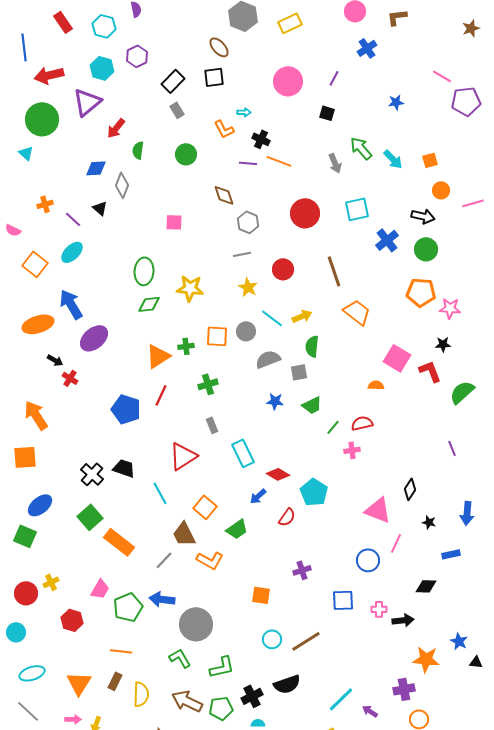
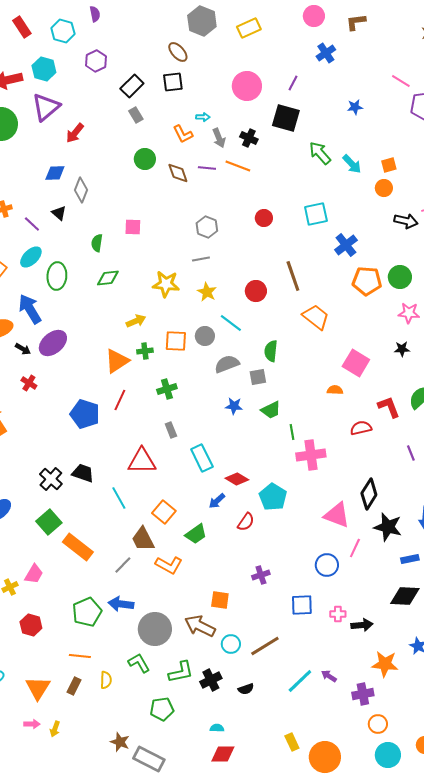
cyan hexagon: (102, 68) -> (44, 69), moved
black square: (327, 113) -> (286, 118), size x1.8
black cross: (261, 139) -> (249, 138), moved
green semicircle: (138, 150) -> (97, 243), moved
gray arrow: (335, 163) -> (219, 138), moved
orange circle: (441, 190) -> (384, 188), moved
brown diamond: (224, 195) -> (178, 173), moved
red circle: (305, 213) -> (264, 218), size x0.6
black arrow: (423, 216) -> (406, 221), moved
green circle: (426, 249) -> (400, 277), moved
red circle: (283, 269) -> (256, 291), moved
green ellipse: (144, 271) -> (57, 276), moved
yellow star: (190, 288) -> (166, 284), moved
orange pentagon: (421, 292) -> (367, 281), moved
green diamond: (149, 304) -> (108, 278), moved
yellow arrow: (302, 316) -> (136, 321), moved
black arrow: (55, 360) -> (23, 349), moved
red L-shape: (430, 371) -> (389, 407), moved
red semicircle: (362, 423) -> (361, 428), moved
green line: (333, 427) -> (292, 432), turned -49
pink cross: (352, 450) -> (311, 455), size x1.8
red triangle: (183, 456) -> (142, 461), turned 32
black diamond: (410, 489) -> (369, 494), size x1.4
black star: (429, 522) -> (388, 527), size x2.0
black diamond: (426, 586) -> (405, 596), moved, size x1.4
pink trapezoid: (100, 589) -> (34, 574), moved
black semicircle: (287, 684) -> (246, 689), size x0.6
yellow semicircle: (141, 694) -> (106, 680), moved, size x0.7
black cross: (252, 696) -> (211, 680), moved
cyan line: (341, 699) -> (300, 681), moved
brown arrow: (187, 701) -> (200, 626), moved
green pentagon: (221, 708) -> (162, 709), moved
purple arrow: (370, 711) -> (329, 676), moved

